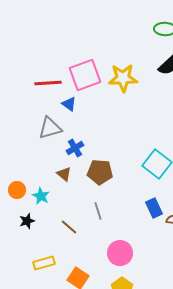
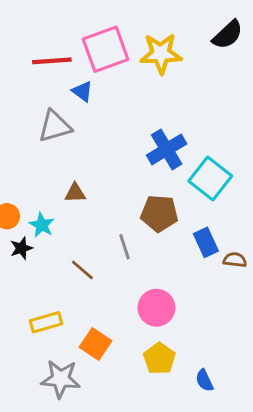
blue cross: (75, 148) -> (167, 149), moved, size x1.5
brown pentagon: (100, 172) -> (159, 213), moved
brown triangle: (64, 174) -> (75, 193), turned -42
black star: (27, 221) -> (21, 248), moved

